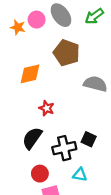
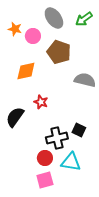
pink circle: (37, 20) -> (33, 36), moved
black semicircle: (32, 138) -> (15, 117), moved
red circle: (40, 174) -> (45, 158), moved
cyan triangle: (80, 175) -> (71, 162), size x1.5

